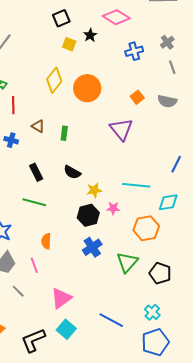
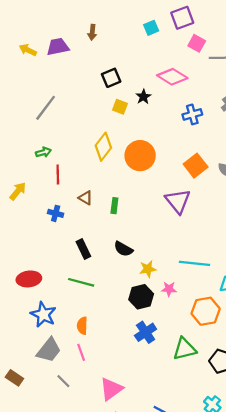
orange square: (137, 97) -> (196, 166), size x1.5
orange semicircle: (46, 241) -> (82, 326), moved
green triangle: (127, 262) -> (184, 349), turned 35

